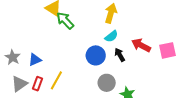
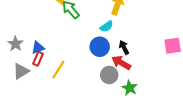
cyan semicircle: (111, 36) -> (106, 26), moved
red arrow: (141, 45) -> (121, 63), moved
red rectangle: (37, 84) -> (38, 59), moved

